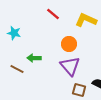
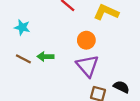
brown line: (17, 69) -> (23, 59), moved

